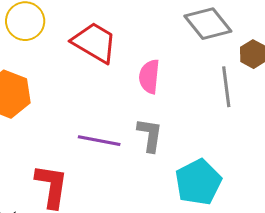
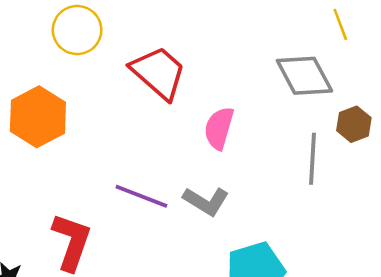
gray L-shape: (150, 135) -> (206, 201), turned 102

